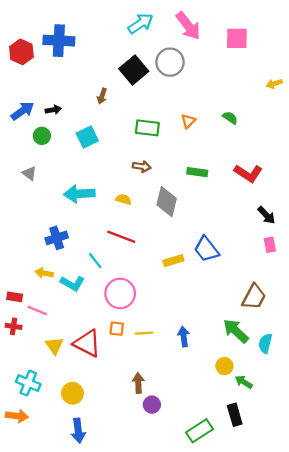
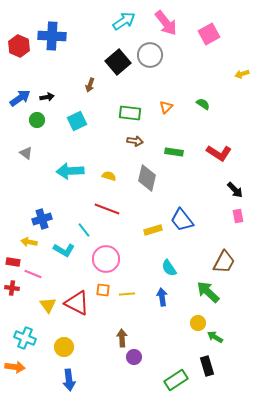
pink square: (237, 38) -> (209, 34), turned -30
brown arrow: (142, 166) -> (135, 141), moved
blue cross: (57, 238) -> (42, 219), moved
yellow arrow: (44, 273) -> (29, 242), moved
cyan semicircle: (265, 343) -> (169, 268), moved, turned -48

